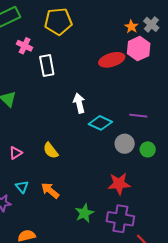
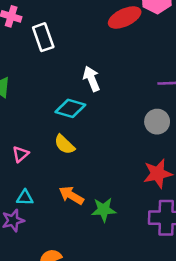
cyan diamond: (100, 123) -> (70, 108), moved
cyan triangle: (22, 187) -> (25, 198), moved, turned -40
green star: (84, 213) -> (104, 210), moved, turned 30

